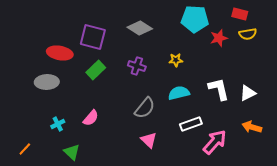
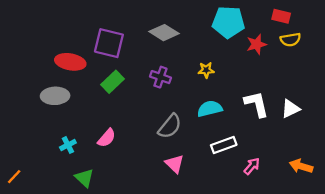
orange arrow: (252, 127) -> (301, 166), moved
pink arrow: (215, 142) -> (252, 166), size x0.6
orange line: (25, 149) -> (14, 177), moved

